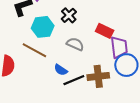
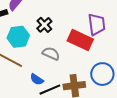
red rectangle: (105, 31) -> (80, 40), size x1.4
purple trapezoid: (119, 47) -> (97, 24), moved

